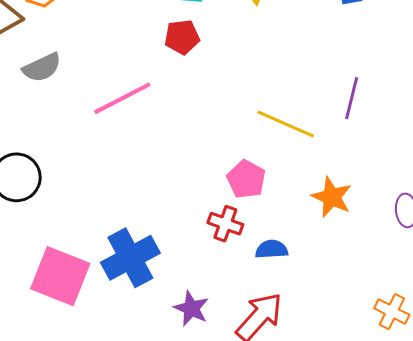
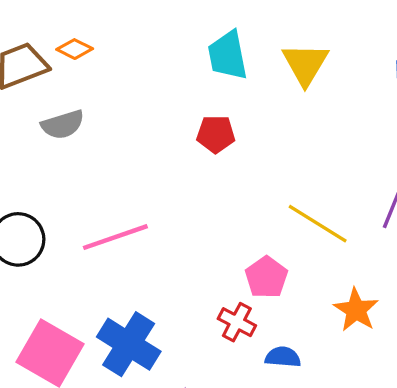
red pentagon: (182, 37) -> (216, 134), moved
pink line: (122, 98) -> (115, 237), moved
blue cross: (130, 258) -> (129, 344), turned -38

